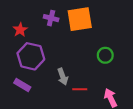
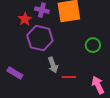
red star: (20, 30) -> (25, 19), moved
purple hexagon: (31, 56) -> (40, 38), moved

